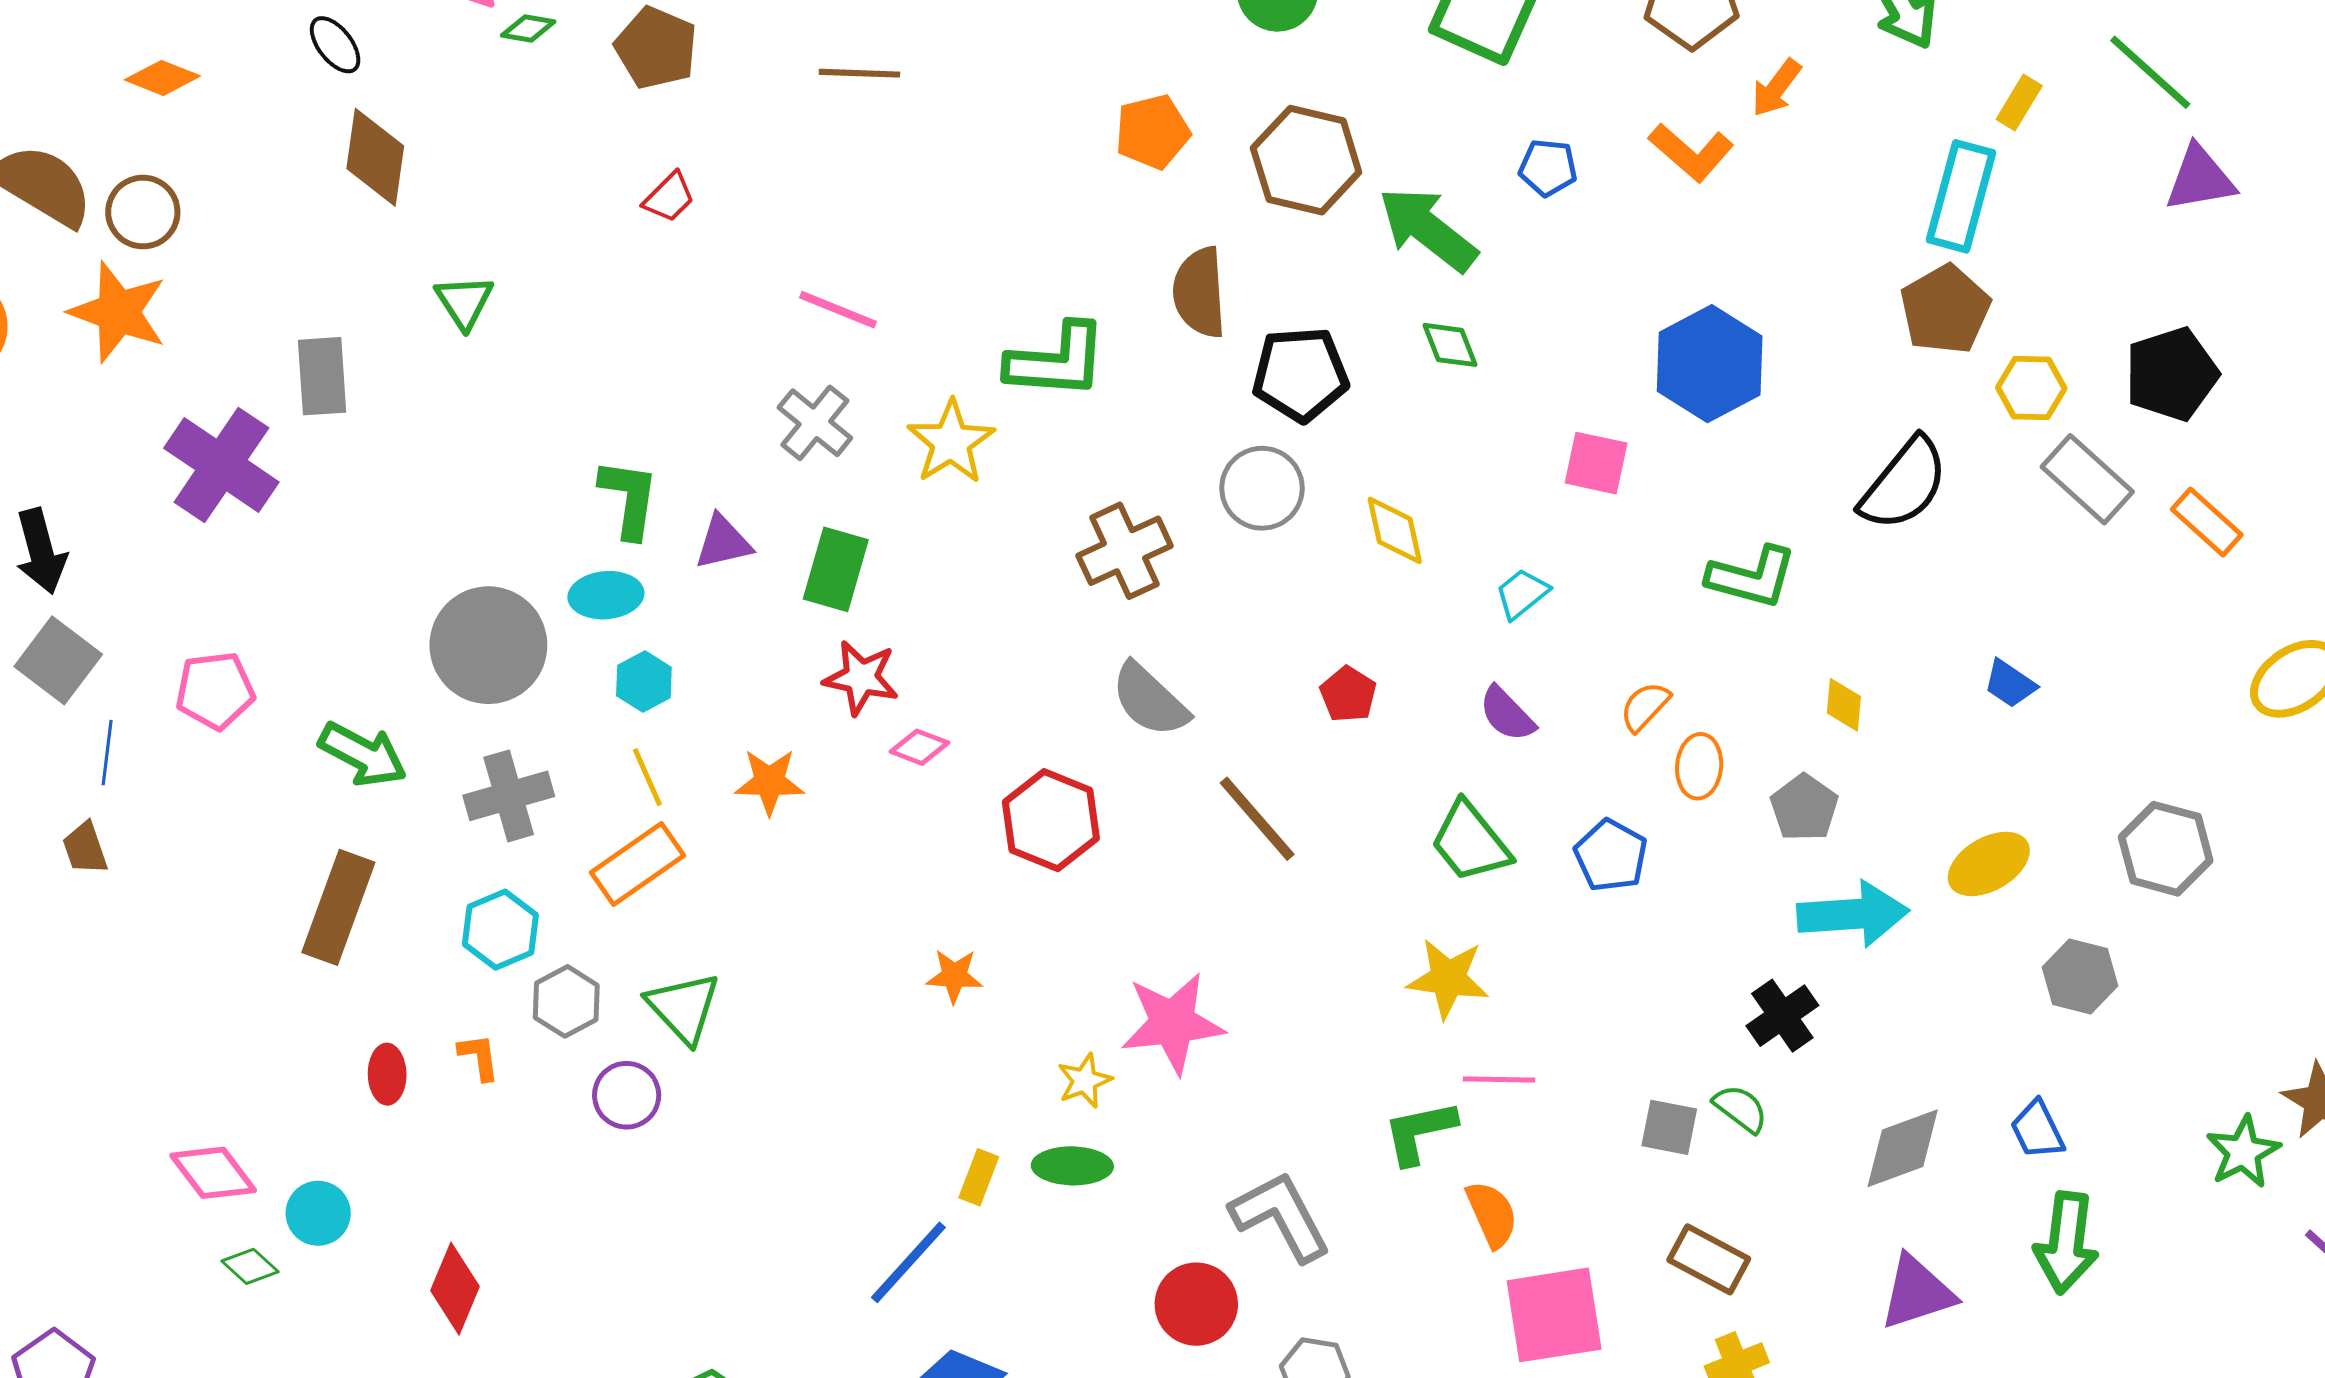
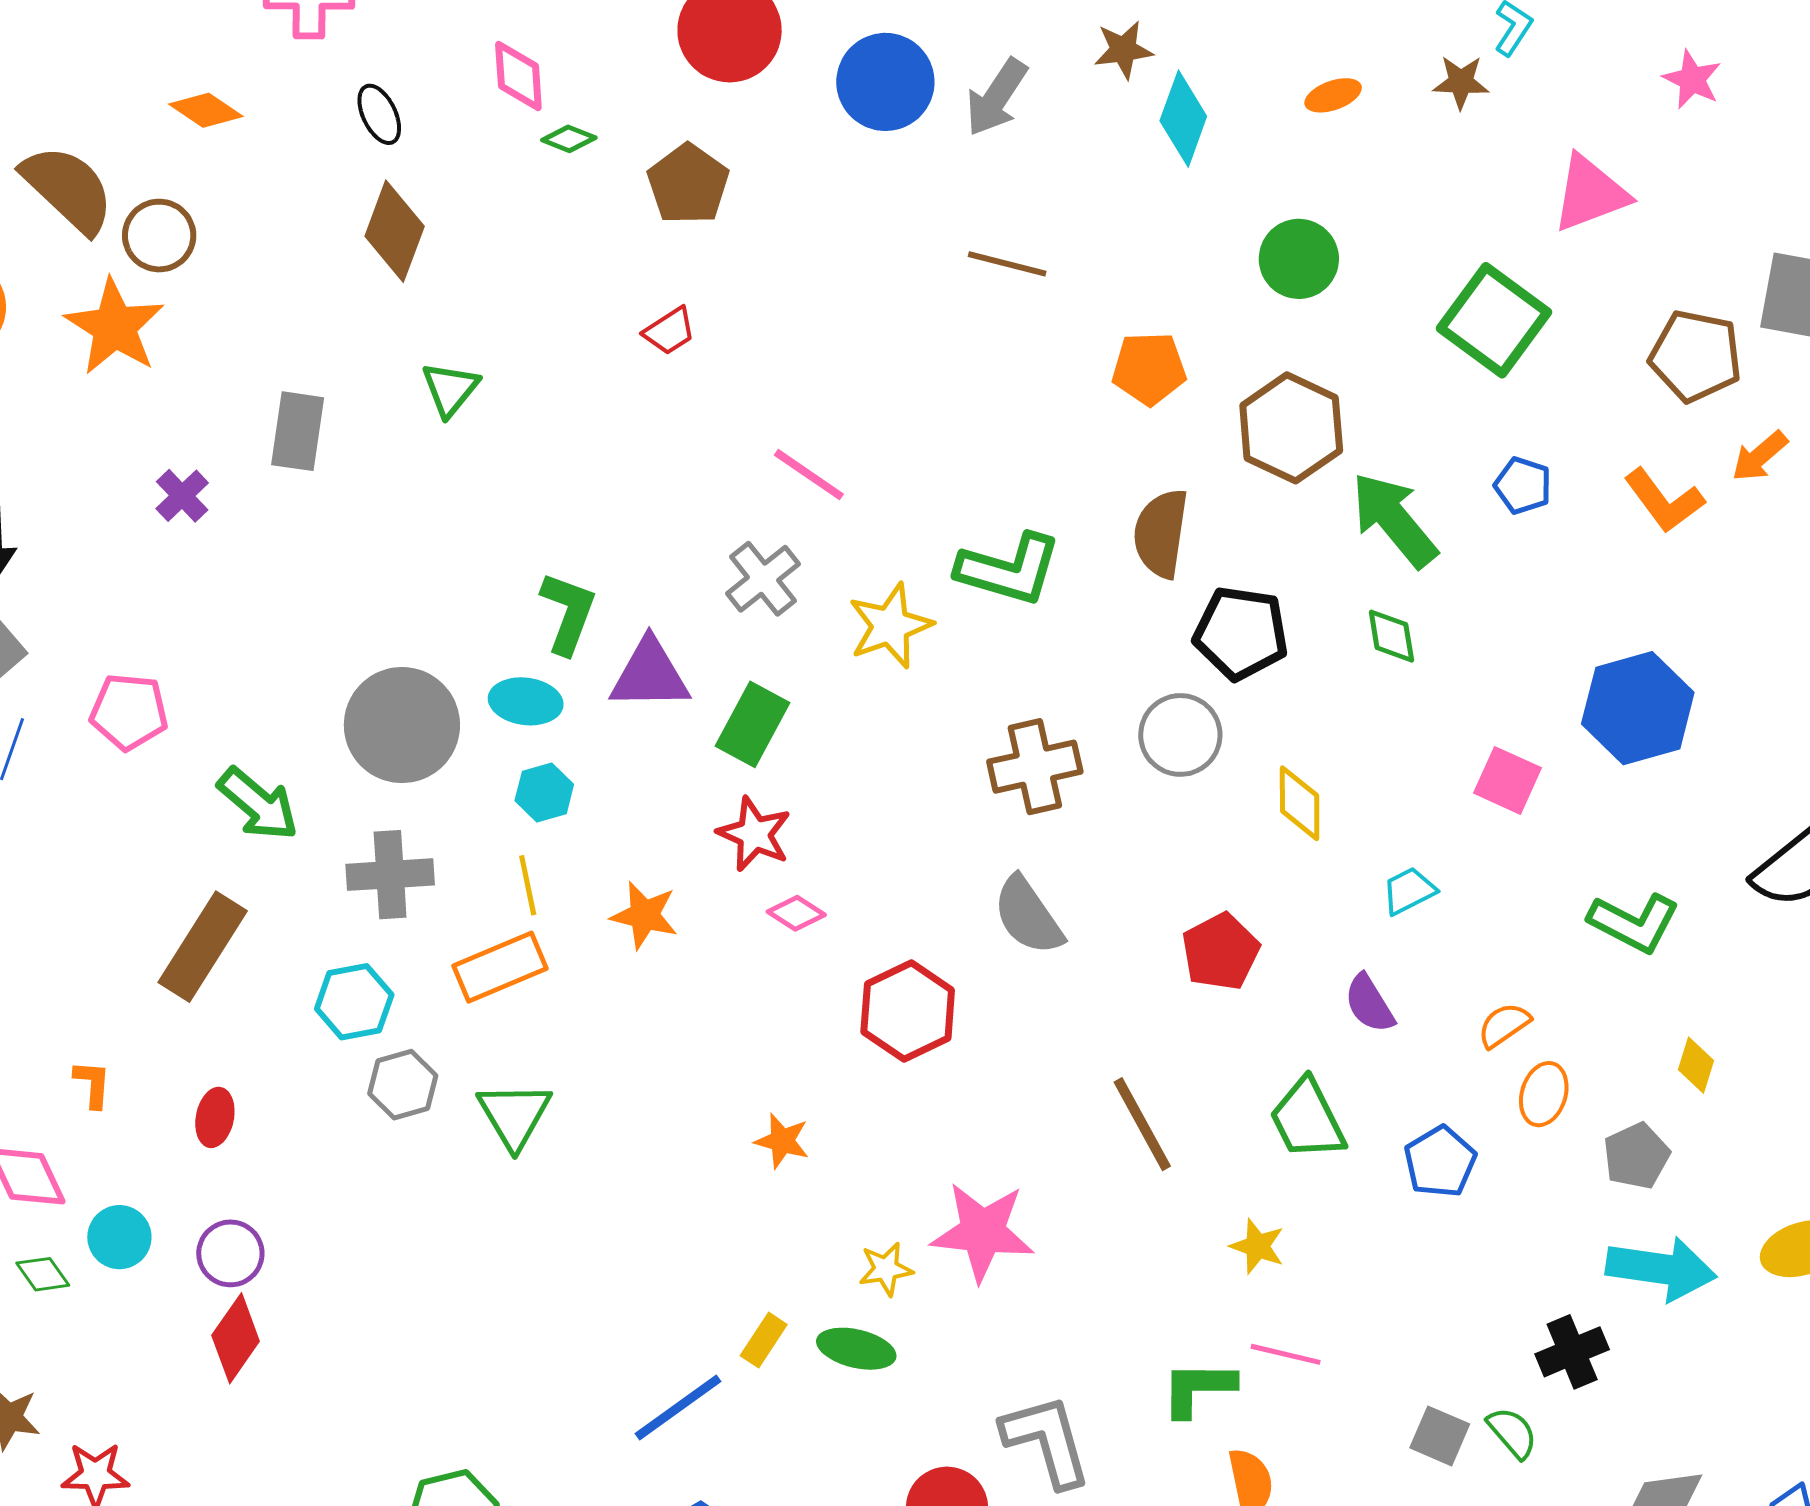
brown line: (859, 73) -> (1007, 264), moved
purple cross: (221, 465) -> (182, 496), size x0.5
purple triangle: (723, 542) -> (650, 675), size x1.4
red pentagon: (1348, 694) -> (1221, 952), size x1.4
brown line: (1257, 819) -> (1142, 1124), moved
yellow star: (1448, 978) -> (1257, 1246), size x0.7
orange L-shape: (479, 1057) -> (92, 1084), moved
purple circle: (627, 1095) -> (230, 1253), moved

